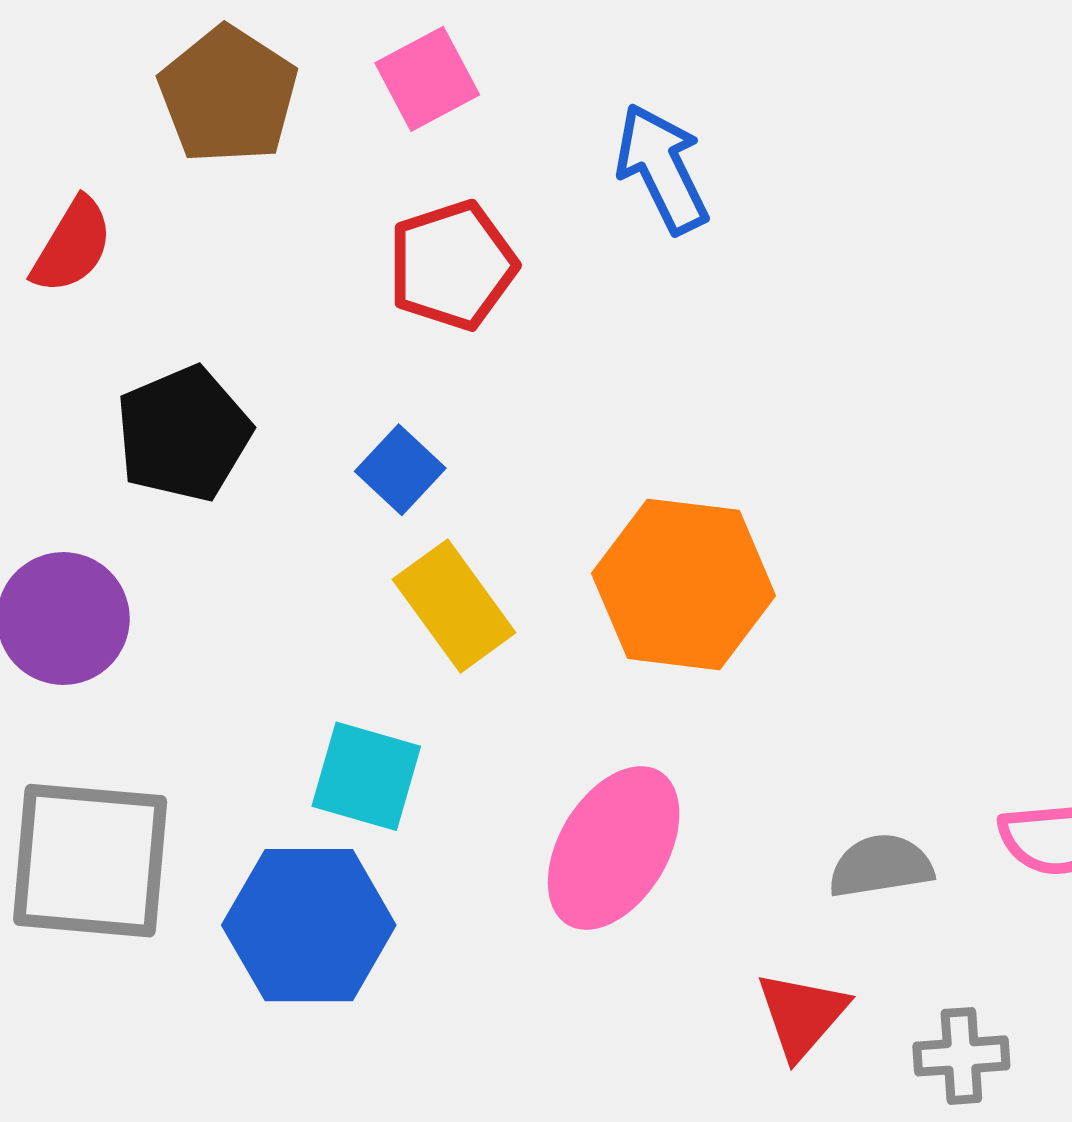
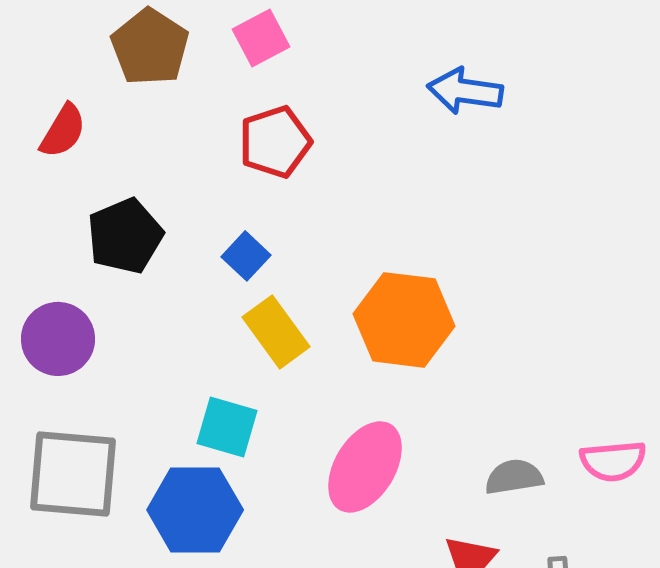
blue arrow: (662, 169) -> (465, 91), moved, turned -56

